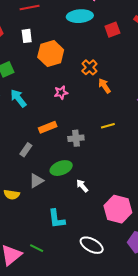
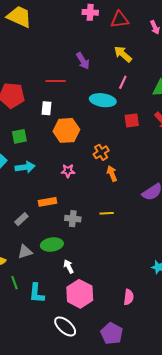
cyan arrow: (18, 98) -> (25, 167), turned 108
pink hexagon: (118, 209) -> (80, 294), moved
green line: (37, 248) -> (15, 283), moved, turned 32

